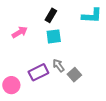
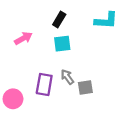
purple rectangle: (38, 72) -> (44, 85), turned -54
gray square: (74, 75) -> (85, 88), turned 32

